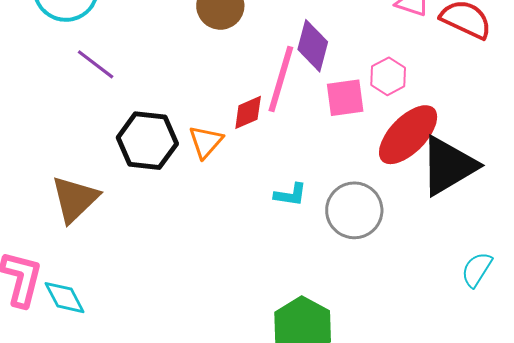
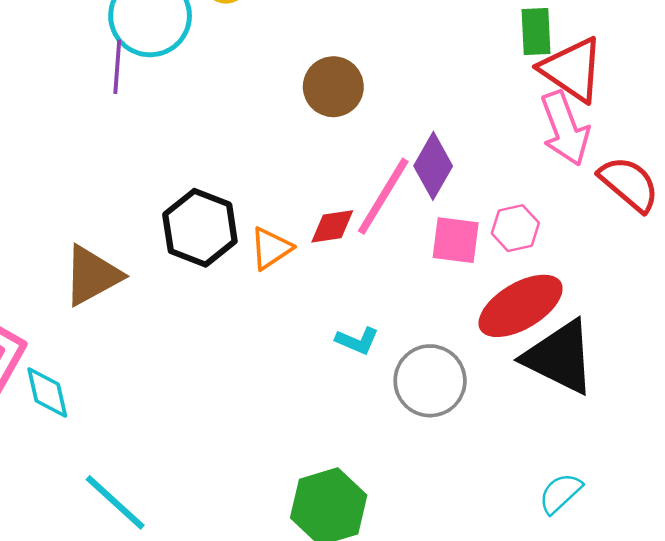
purple line: (96, 64) -> (117, 67), moved, turned 42
black triangle: (448, 166) -> (560, 357), turned 42

